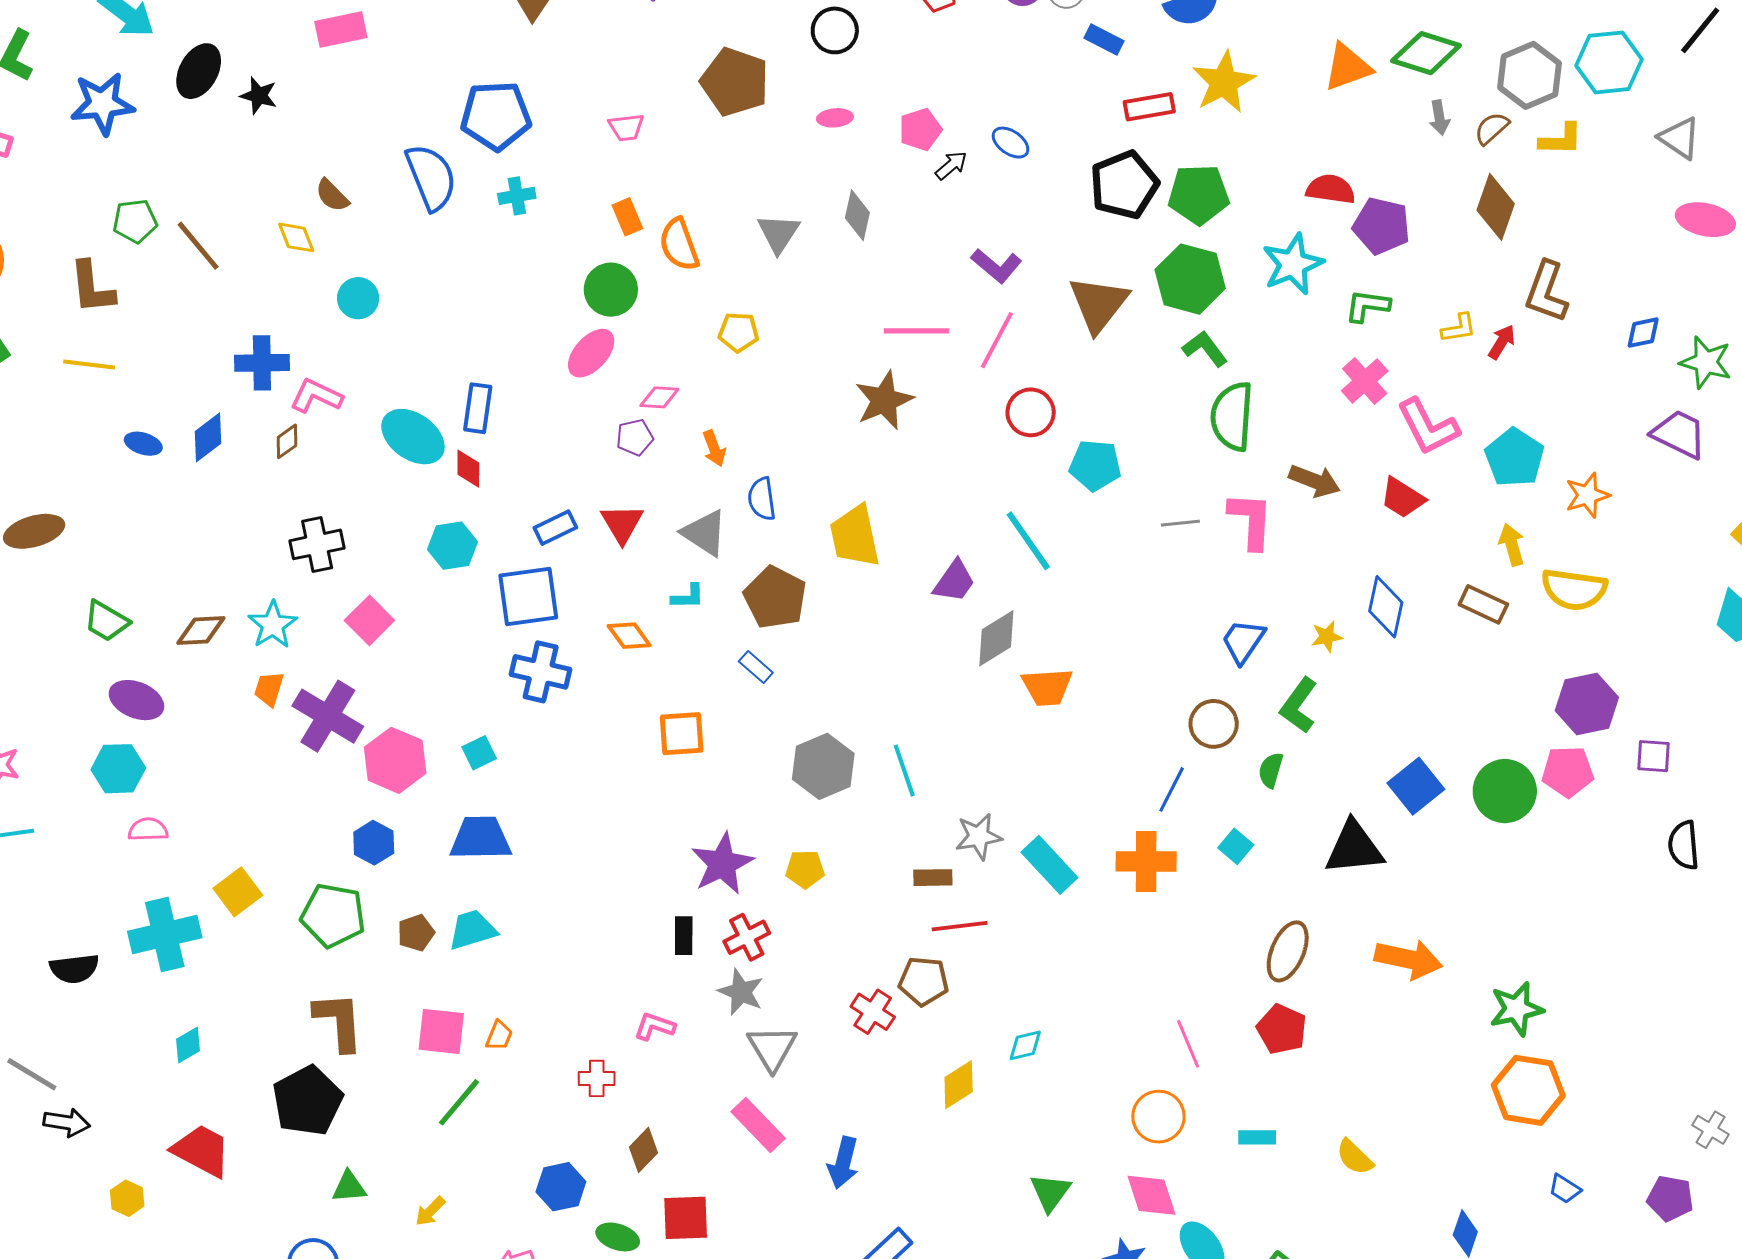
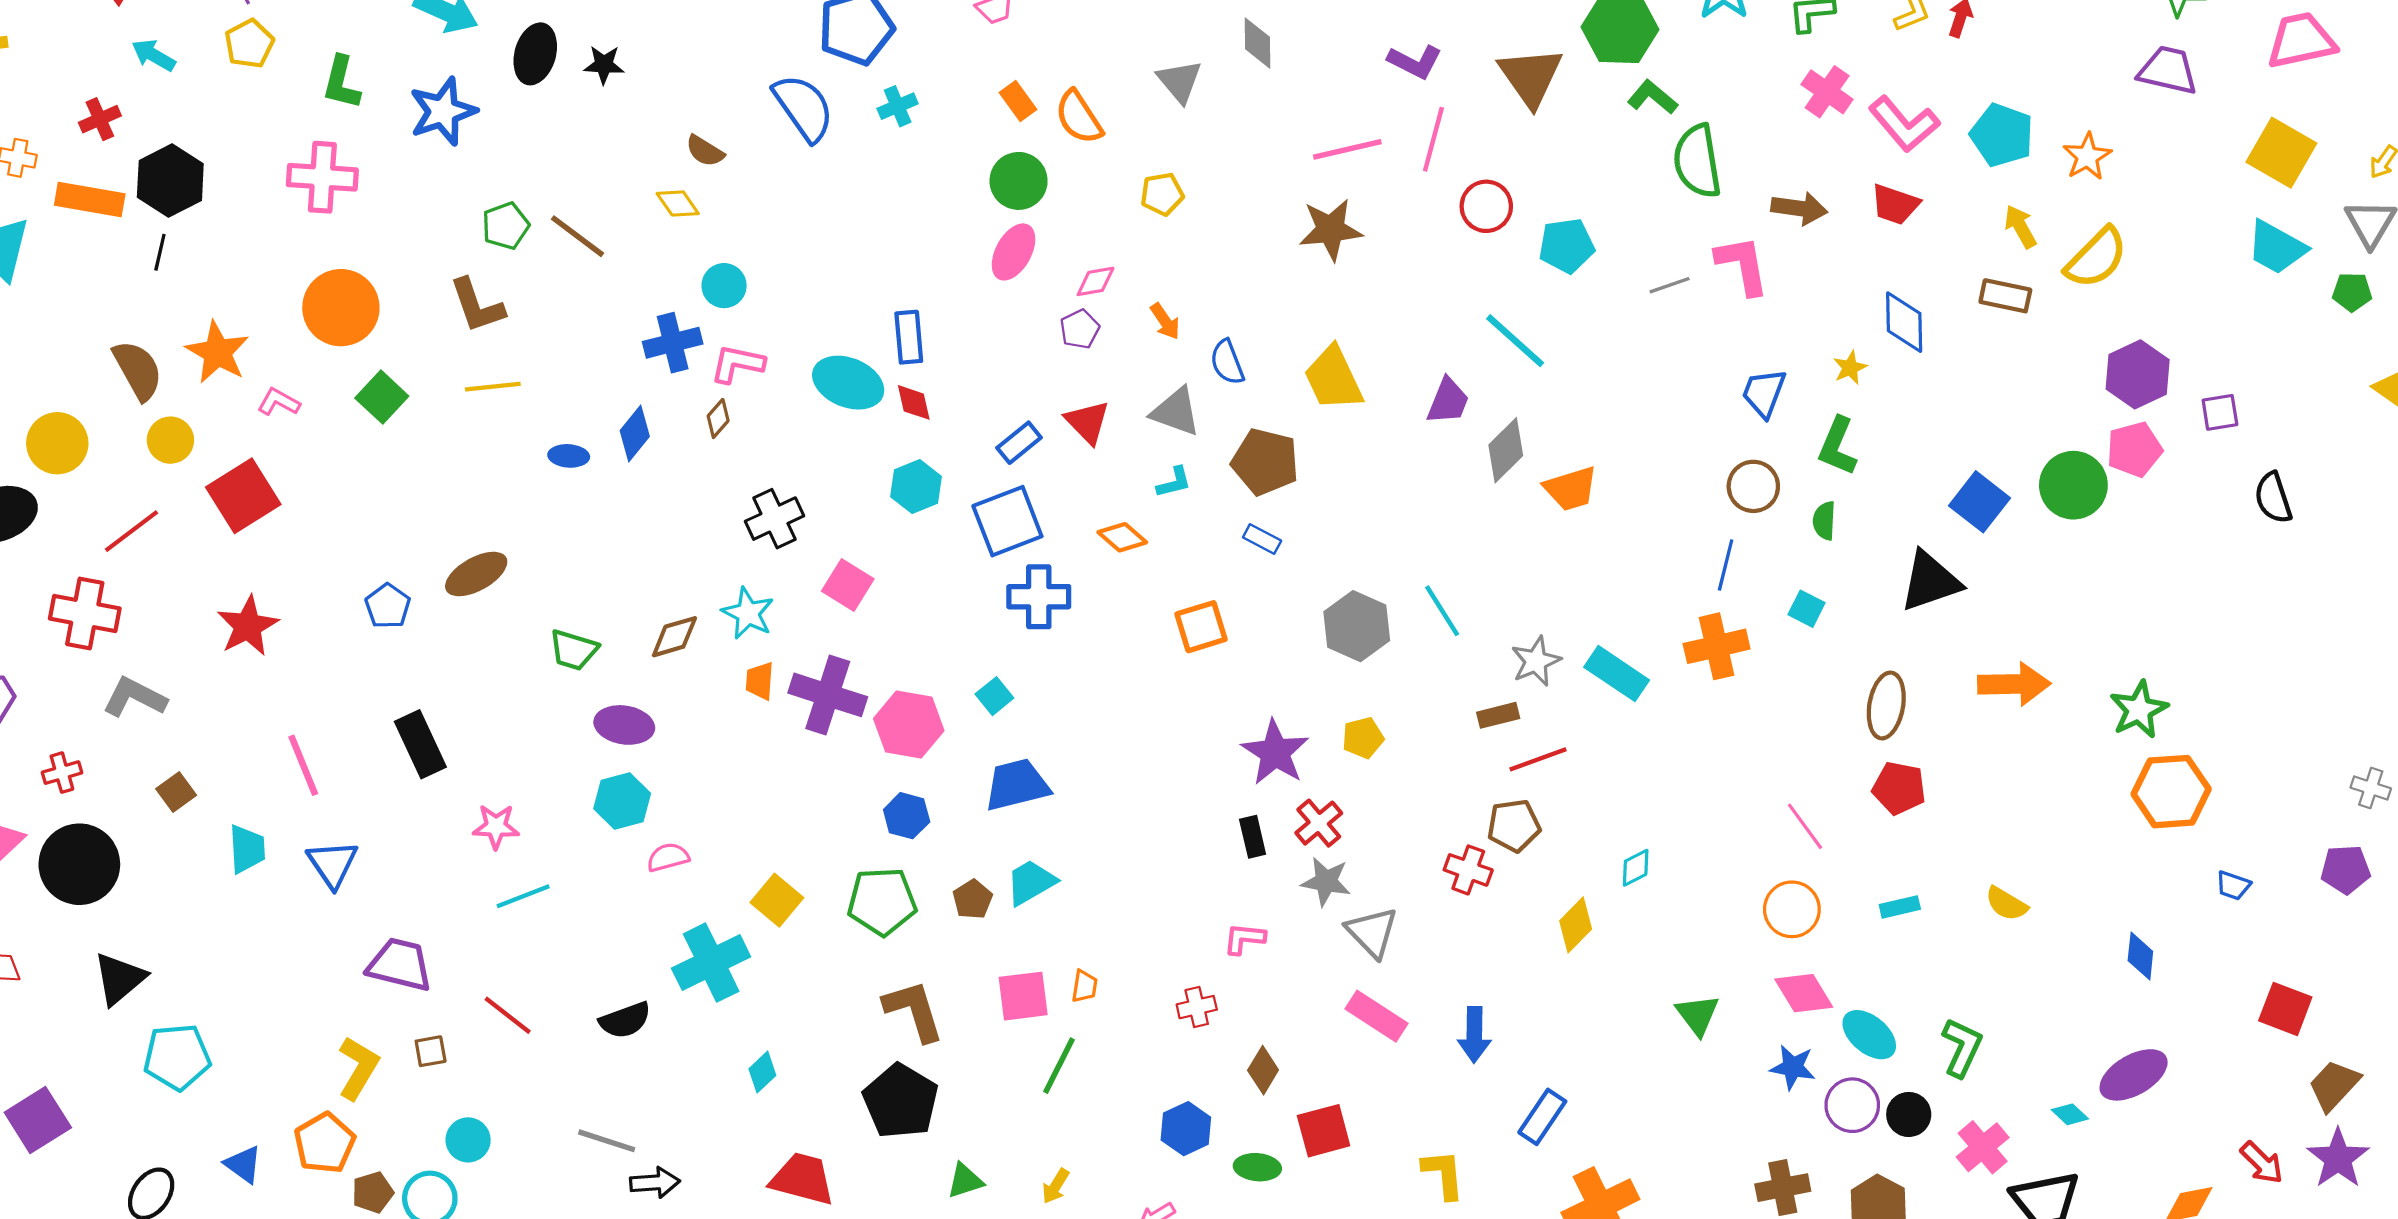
cyan circle: (358, 298) -> (724, 286), moved
brown star: (884, 400) -> (1331, 230), turned 30
yellow semicircle: (1574, 589) -> (2096, 258), turned -40

